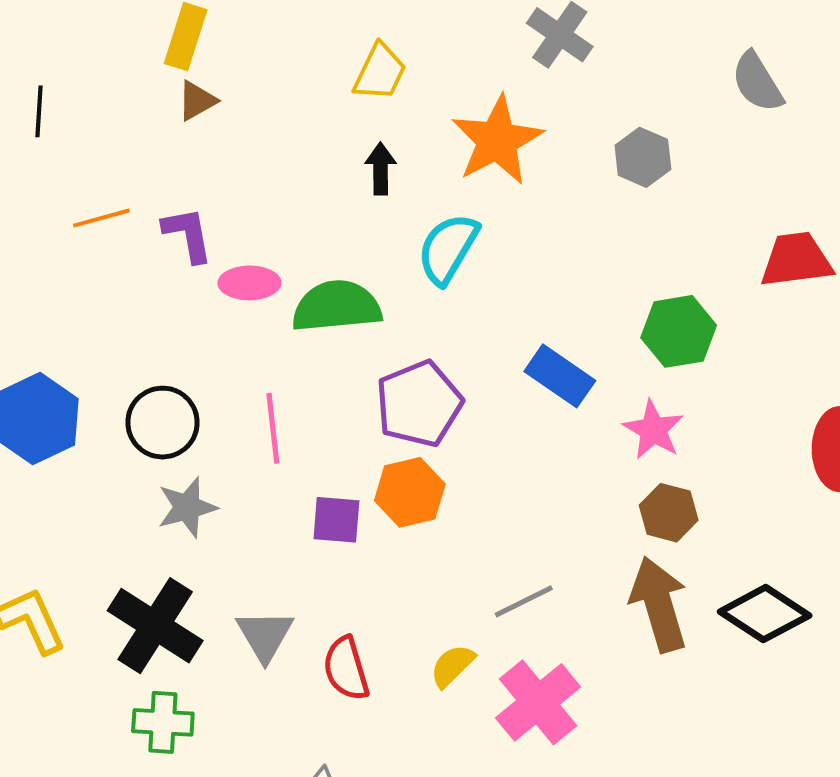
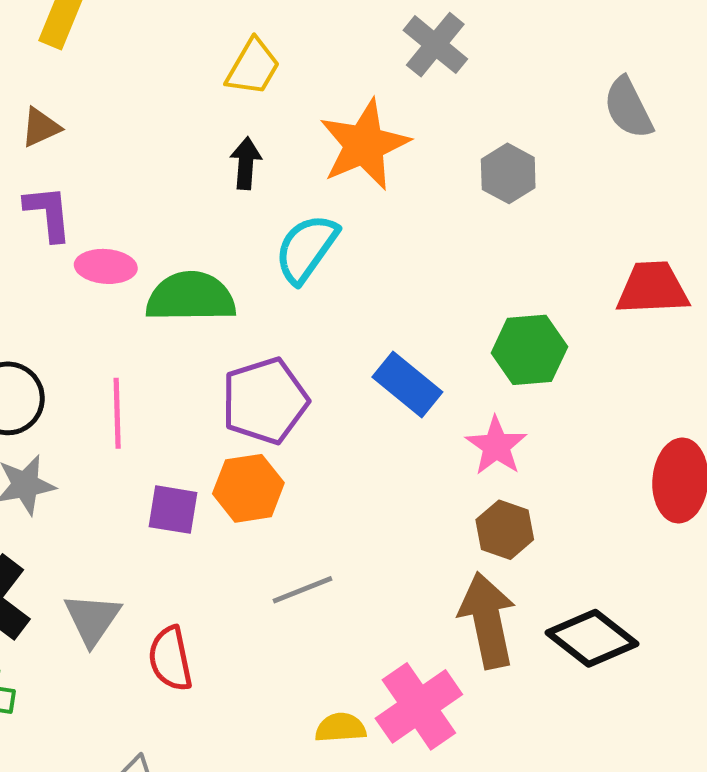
brown triangle: (197, 101) -> (41, 127), moved
gray line: (524, 601) -> (302, 590), moved
yellow semicircle: (452, 666) -> (341, 728), moved, turned 36
pink cross: (538, 702) -> (419, 706), moved

